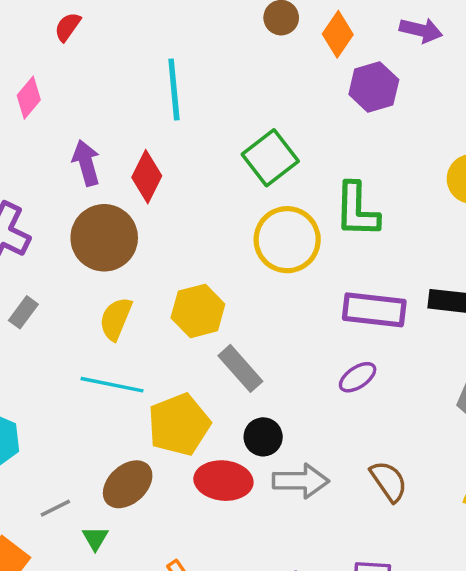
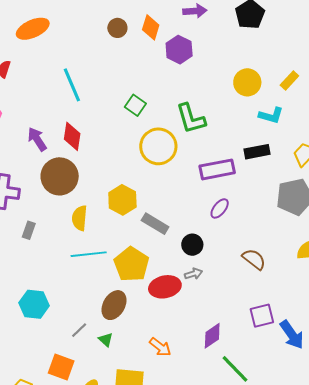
green square: (270, 158) -> (135, 105), size x0.7
black circle: (263, 437) -> (192, 245), moved
gray arrow: (301, 481) -> (193, 274), moved, size x0.6

